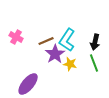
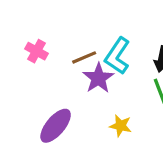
yellow star: (70, 64) -> (121, 126), moved

